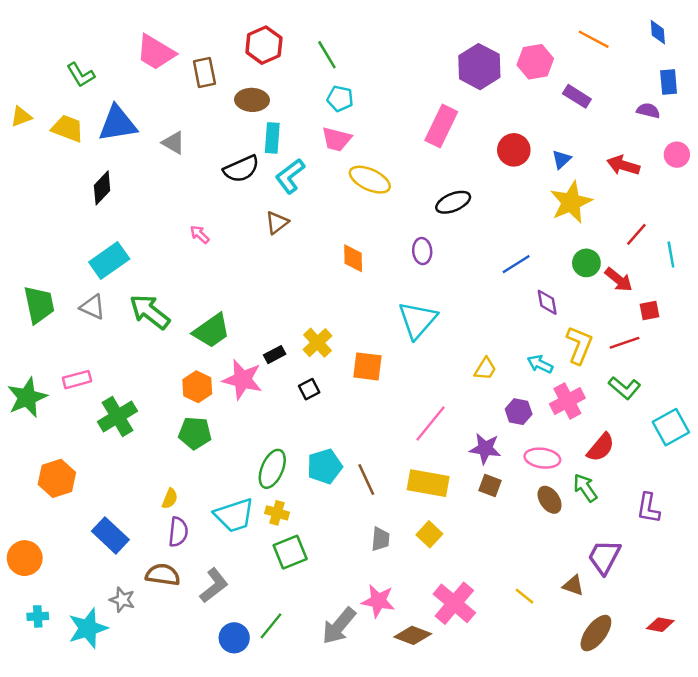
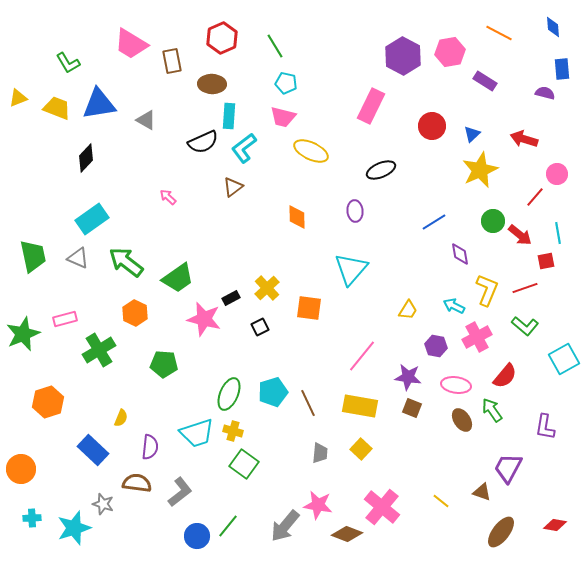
pink circle: (677, 155) -> (557, 174), moved
cyan line: (671, 255) -> (558, 233), moved
orange hexagon: (197, 387) -> (135, 313), moved
yellow semicircle: (170, 499) -> (121, 418), moved
green square: (290, 552) -> (244, 464), turned -32

